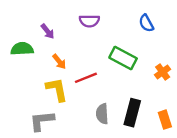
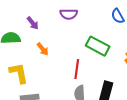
red line: (86, 78) -> (77, 69), moved, turned -60
yellow L-shape: (57, 89) -> (19, 73), moved

